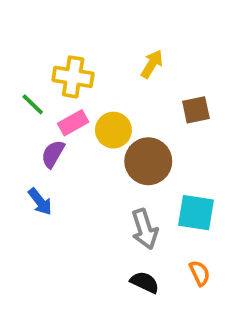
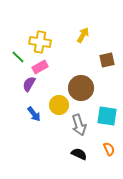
yellow circle: (113, 130) -> (59, 105), moved
blue arrow: (40, 202) -> (34, 114), moved

